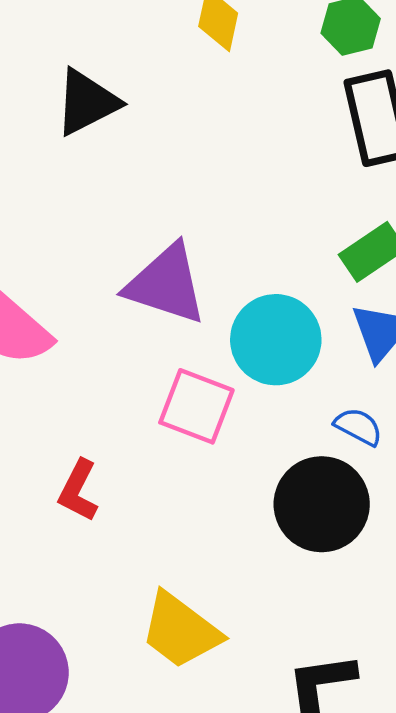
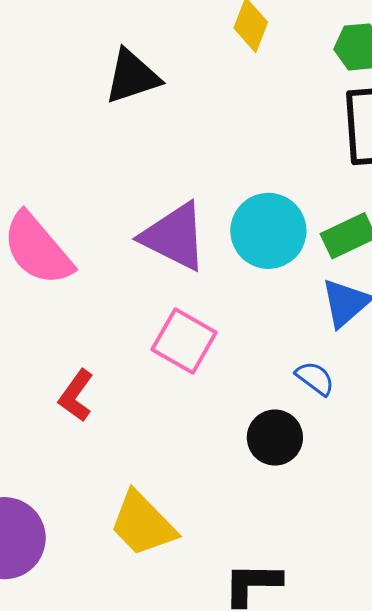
cyan circle: (276, 340) -> (268, 231), moved
black circle: (322, 504) -> (275, 438), size x0.7

